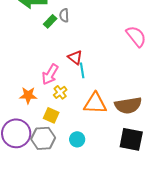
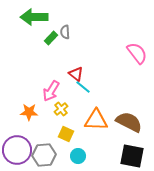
cyan line: (82, 70) -> (83, 87), turned -42
brown semicircle: (128, 105) -> (129, 122), turned -144
yellow square: (51, 115) -> (66, 134), moved

